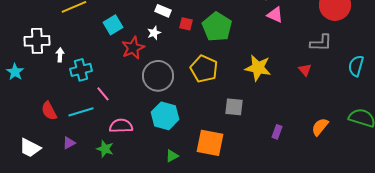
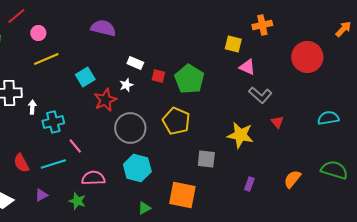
gray L-shape: (321, 43) -> (260, 95), moved, turned 40
cyan semicircle: (356, 66) -> (328, 118), turned 65
yellow star: (258, 68) -> (240, 135), moved

